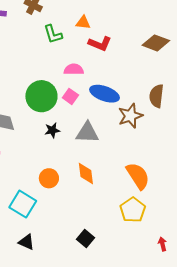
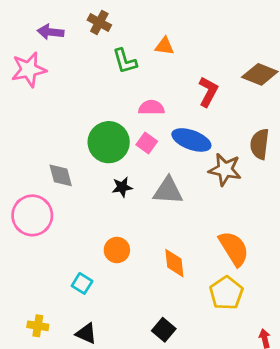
red L-shape: (100, 44) -> (208, 92), moved, turned -85
brown star: (130, 116) -> (225, 170), turned 30
orange diamond: (86, 174) -> (174, 263), moved
cyan square: (23, 204) -> (82, 283), size x0.6

